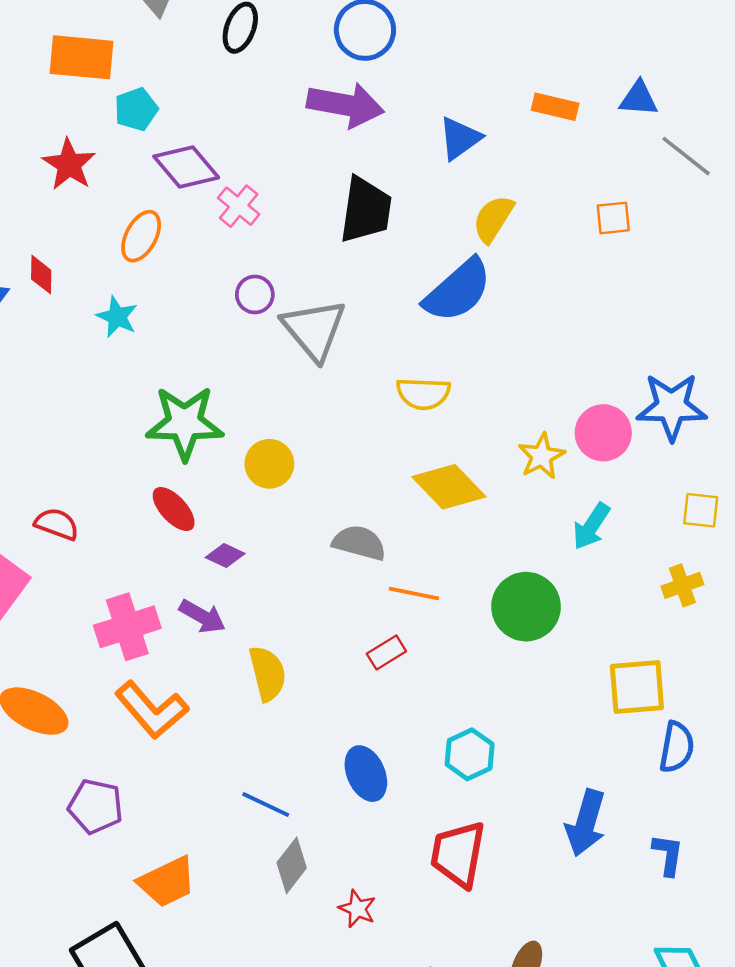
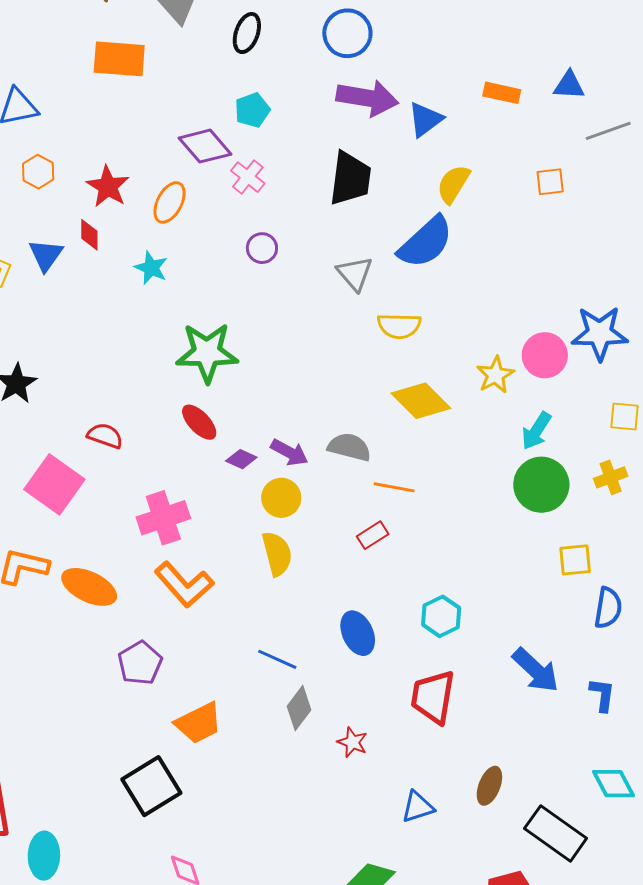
purple arrow: (345, 105) -> (367, 98), moved
cyan pentagon: (136, 109) -> (252, 110), moved
gray line: (686, 156) -> (608, 131), turned -57
red star: (69, 164) -> (108, 187), moved
gray triangle: (314, 330) -> (355, 274), moved, size x0.7
yellow circle: (269, 464) -> (281, 498), moved
green circle: (526, 607) -> (541, 485), moved
purple arrow: (202, 616) -> (289, 452), moved
yellow square: (637, 687) -> (575, 560), size x0.7
purple pentagon: (96, 806) -> (140, 663), turned 30
blue arrow: (586, 823) -> (536, 670), turned -62

